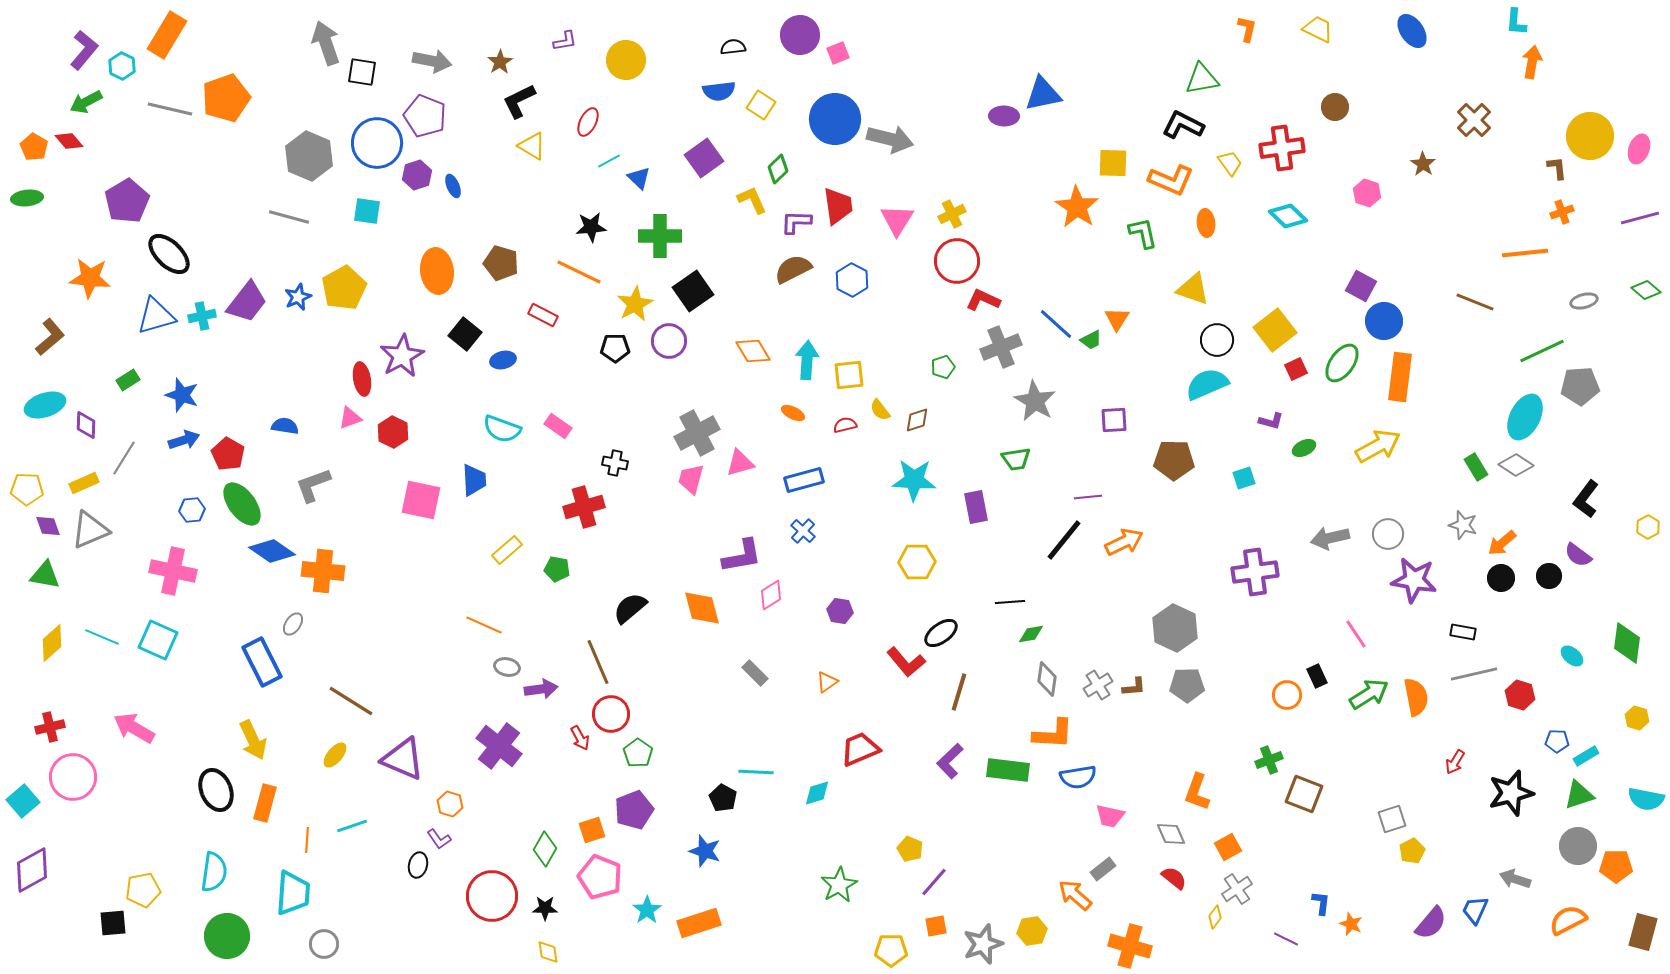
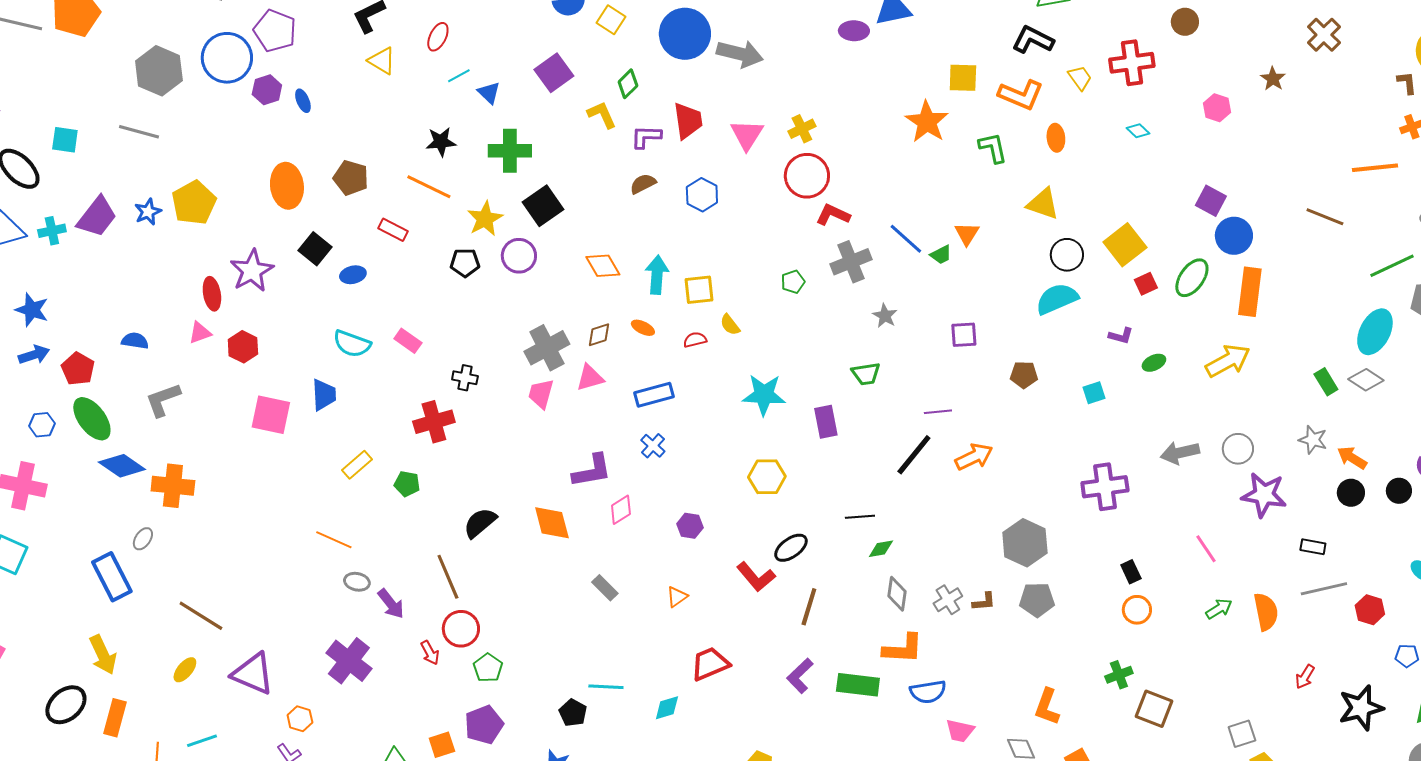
cyan square: (367, 211) -> (65, 140), moved
cyan diamond: (1288, 216) -> (1138, 131), size x0.6
brown semicircle: (793, 269) -> (643, 184), size x0.7
gray star: (1035, 401) -> (885, 316), size x0.6
brown diamond: (917, 420) -> (599, 335), moved
brown pentagon: (1174, 460) -> (1024, 375), size x0.7
orange arrow: (1502, 543) -> (1352, 458), turned 72
black rectangle: (1317, 676) -> (1131, 572), moved
purple arrow: (541, 689) -> (391, 604), turned 60
green arrow: (1369, 694) -> (1219, 609), size x0.7
black ellipse: (216, 790) -> (66, 705), turned 72

